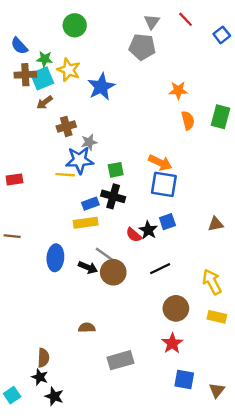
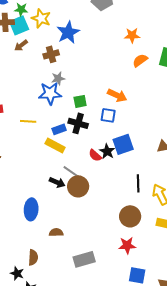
orange semicircle: (188, 120) -> (140, 60), turned -112
brown cross: (66, 126) -> (51, 54), moved
yellow line: (65, 175) -> (28, 121), moved
blue square: (164, 184) -> (108, 115), moved, size x0.7
blue square: (167, 222) -> (123, 144), size x1.5
yellow rectangle: (86, 223) -> (55, 145), turned 36
blue ellipse: (55, 258) -> (31, 209), moved
black line: (160, 269) -> (138, 183), moved, turned -66
red star: (172, 343) -> (127, 245), turned 30
brown semicircle: (43, 358) -> (33, 257), moved

